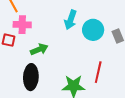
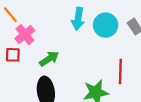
pink cross: (22, 25) -> (25, 35), turned -30

